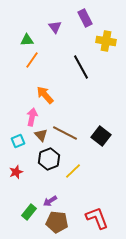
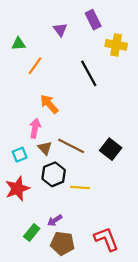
green triangle: (27, 40) -> (19, 44), moved
yellow line: (73, 171) -> (80, 187), turned 48
red star: (16, 172) -> (17, 189), size x1.6

